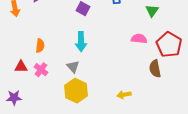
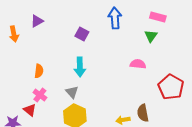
red pentagon: (169, 45) -> (171, 87), moved
red triangle: (21, 67) -> (30, 110), moved, turned 40
brown semicircle: (155, 69) -> (143, 113), moved

